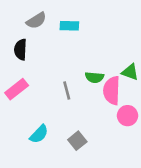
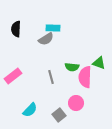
gray semicircle: (36, 20) -> (46, 39), moved
black semicircle: (20, 50) -> (16, 29), moved
pink circle: (127, 116) -> (76, 103), moved

